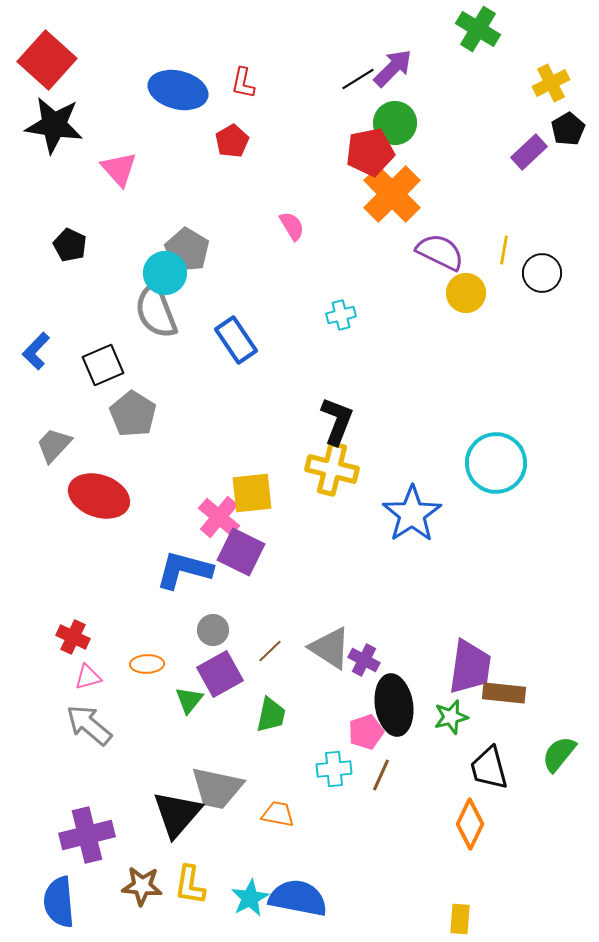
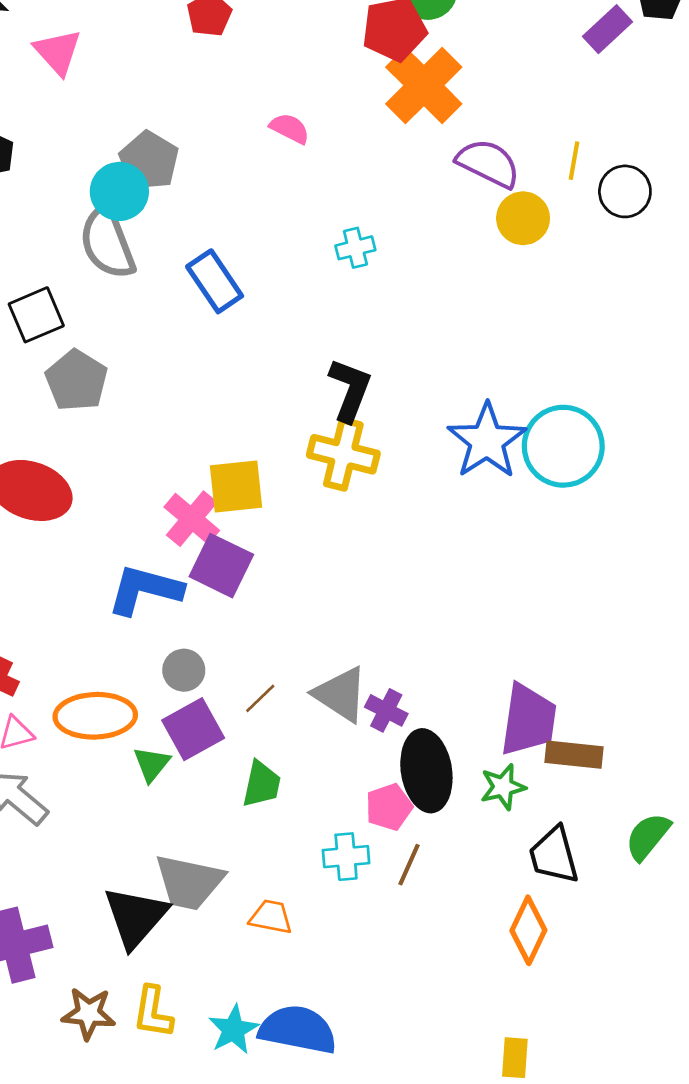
pink semicircle: (292, 226) -> (290, 128), turned -32
blue star: (412, 514) -> (487, 441), moved
orange ellipse: (147, 664) -> (95, 716), size x1.8

